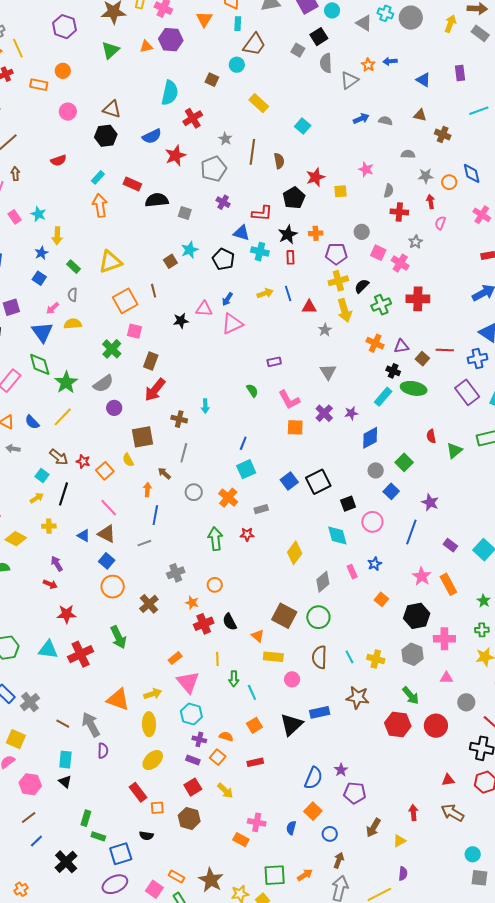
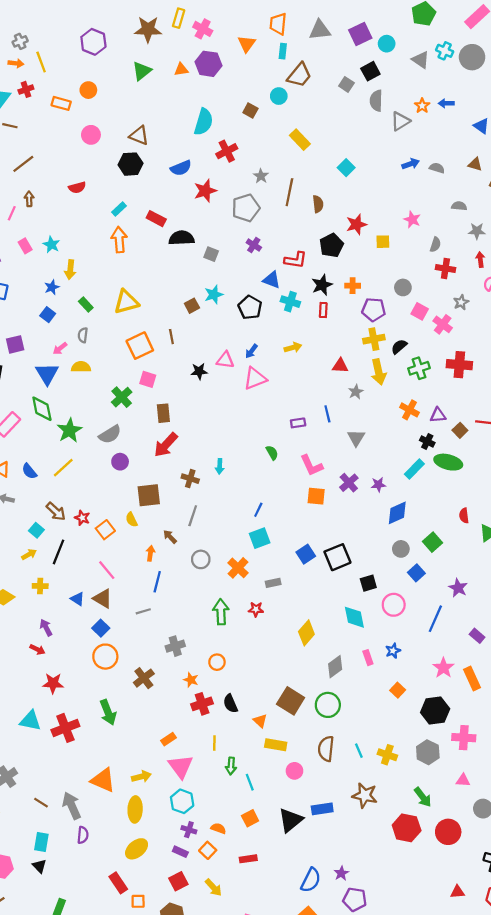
blue line: (288, 294) -> (327, 414), moved
brown rectangle: (151, 361) -> (163, 413), turned -30

